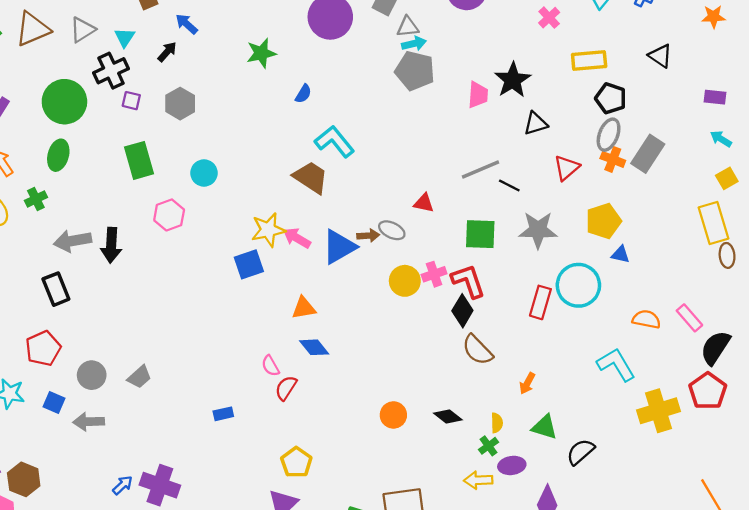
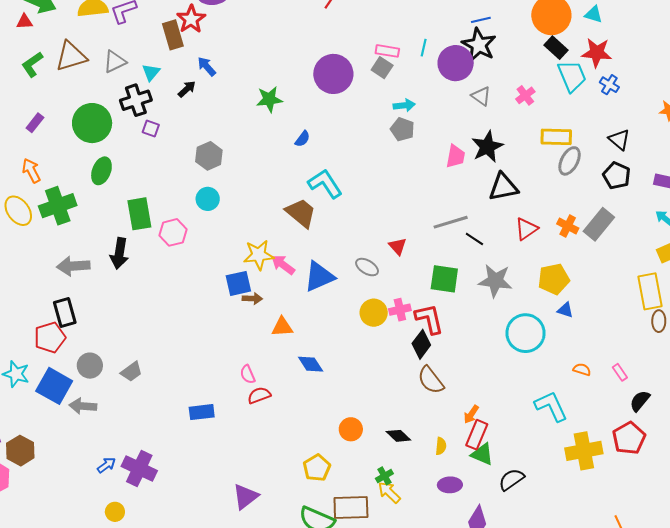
gray triangle: (408, 27) -> (481, 96), moved, turned 35
gray pentagon: (415, 71) -> (402, 129), size x0.7
black pentagon: (611, 98) -> (617, 175), moved
gray hexagon: (180, 104) -> (209, 156), moved
black triangle: (536, 123) -> (503, 187), size x1.4
gray ellipse: (609, 135) -> (570, 161), moved
green ellipse: (58, 155) -> (101, 171), moved
green rectangle: (139, 160) -> (139, 214), moved
green cross: (36, 199) -> (58, 206), size x1.8
red triangle: (424, 203) -> (398, 246), turned 30
brown arrow: (368, 236) -> (252, 299), moved
gray arrow: (72, 241) -> (73, 266), moved
black rectangle: (56, 289) -> (65, 313), moved
red rectangle: (540, 302) -> (477, 435), moved
pink rectangle: (689, 318) -> (620, 372), size x0.7
orange semicircle: (646, 319) -> (582, 369), size x0.7
blue diamond: (314, 347) -> (311, 364), moved
black semicircle: (715, 348) -> (640, 401), size x0.7
red semicircle: (286, 388) -> (259, 395), turned 30
blue square: (54, 402) -> (54, 386), size x1.8
blue rectangle: (223, 414) -> (202, 412), size x1.4
green cross: (489, 446) -> (384, 476), moved
yellow pentagon: (296, 462) -> (317, 468), moved
yellow arrow: (478, 480) -> (389, 492), moved, turned 40

